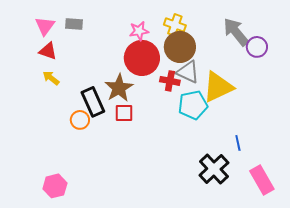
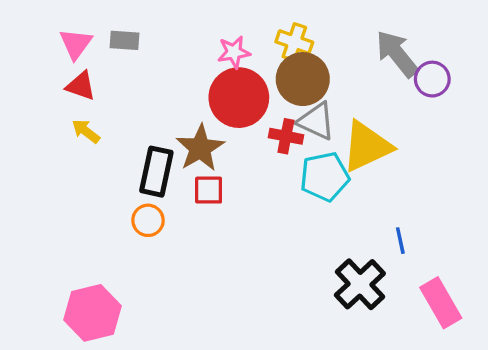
black rectangle: (93, 102) -> (156, 172), turned 36
orange circle: (80, 120) -> (148, 220), moved
pink hexagon: (55, 186) -> (93, 313), size x1.4

